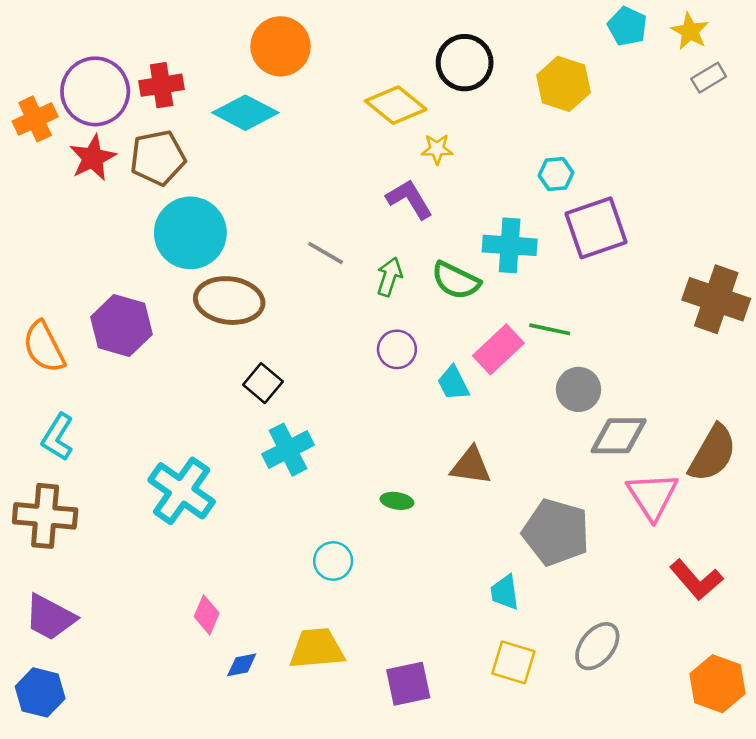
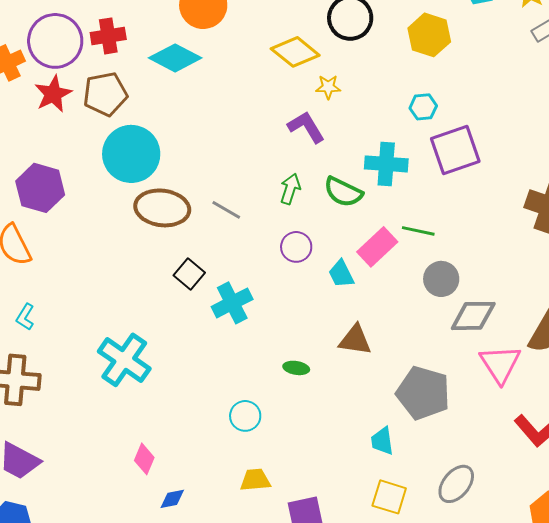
gray line: (326, 253) -> (226, 210), moved
purple hexagon: (121, 326) -> (40, 188), moved
cyan L-shape: (58, 437) -> (25, 317), size x0.7
cyan cross: (288, 450) -> (232, 303), moved
yellow trapezoid: (317, 649) -> (255, 480), moved, size x0.7

